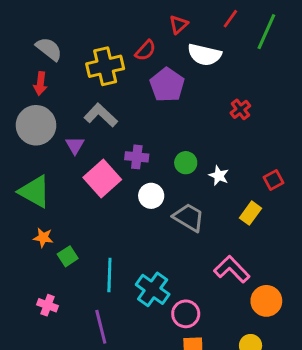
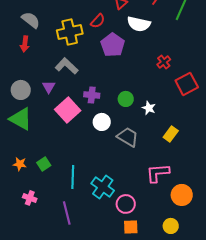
gray circle: (36, 125) -> (21, 90), moved, size x0.7
red square: (274, 180) -> (187, 84), moved, size x1.6
orange star: (43, 238) -> (20, 164), moved
pink L-shape: (232, 269) -> (158, 173), turned -50

